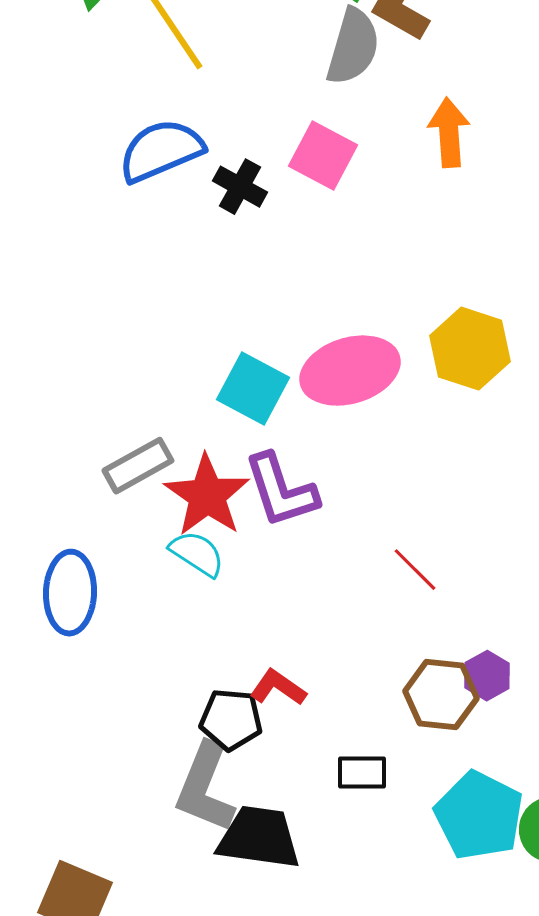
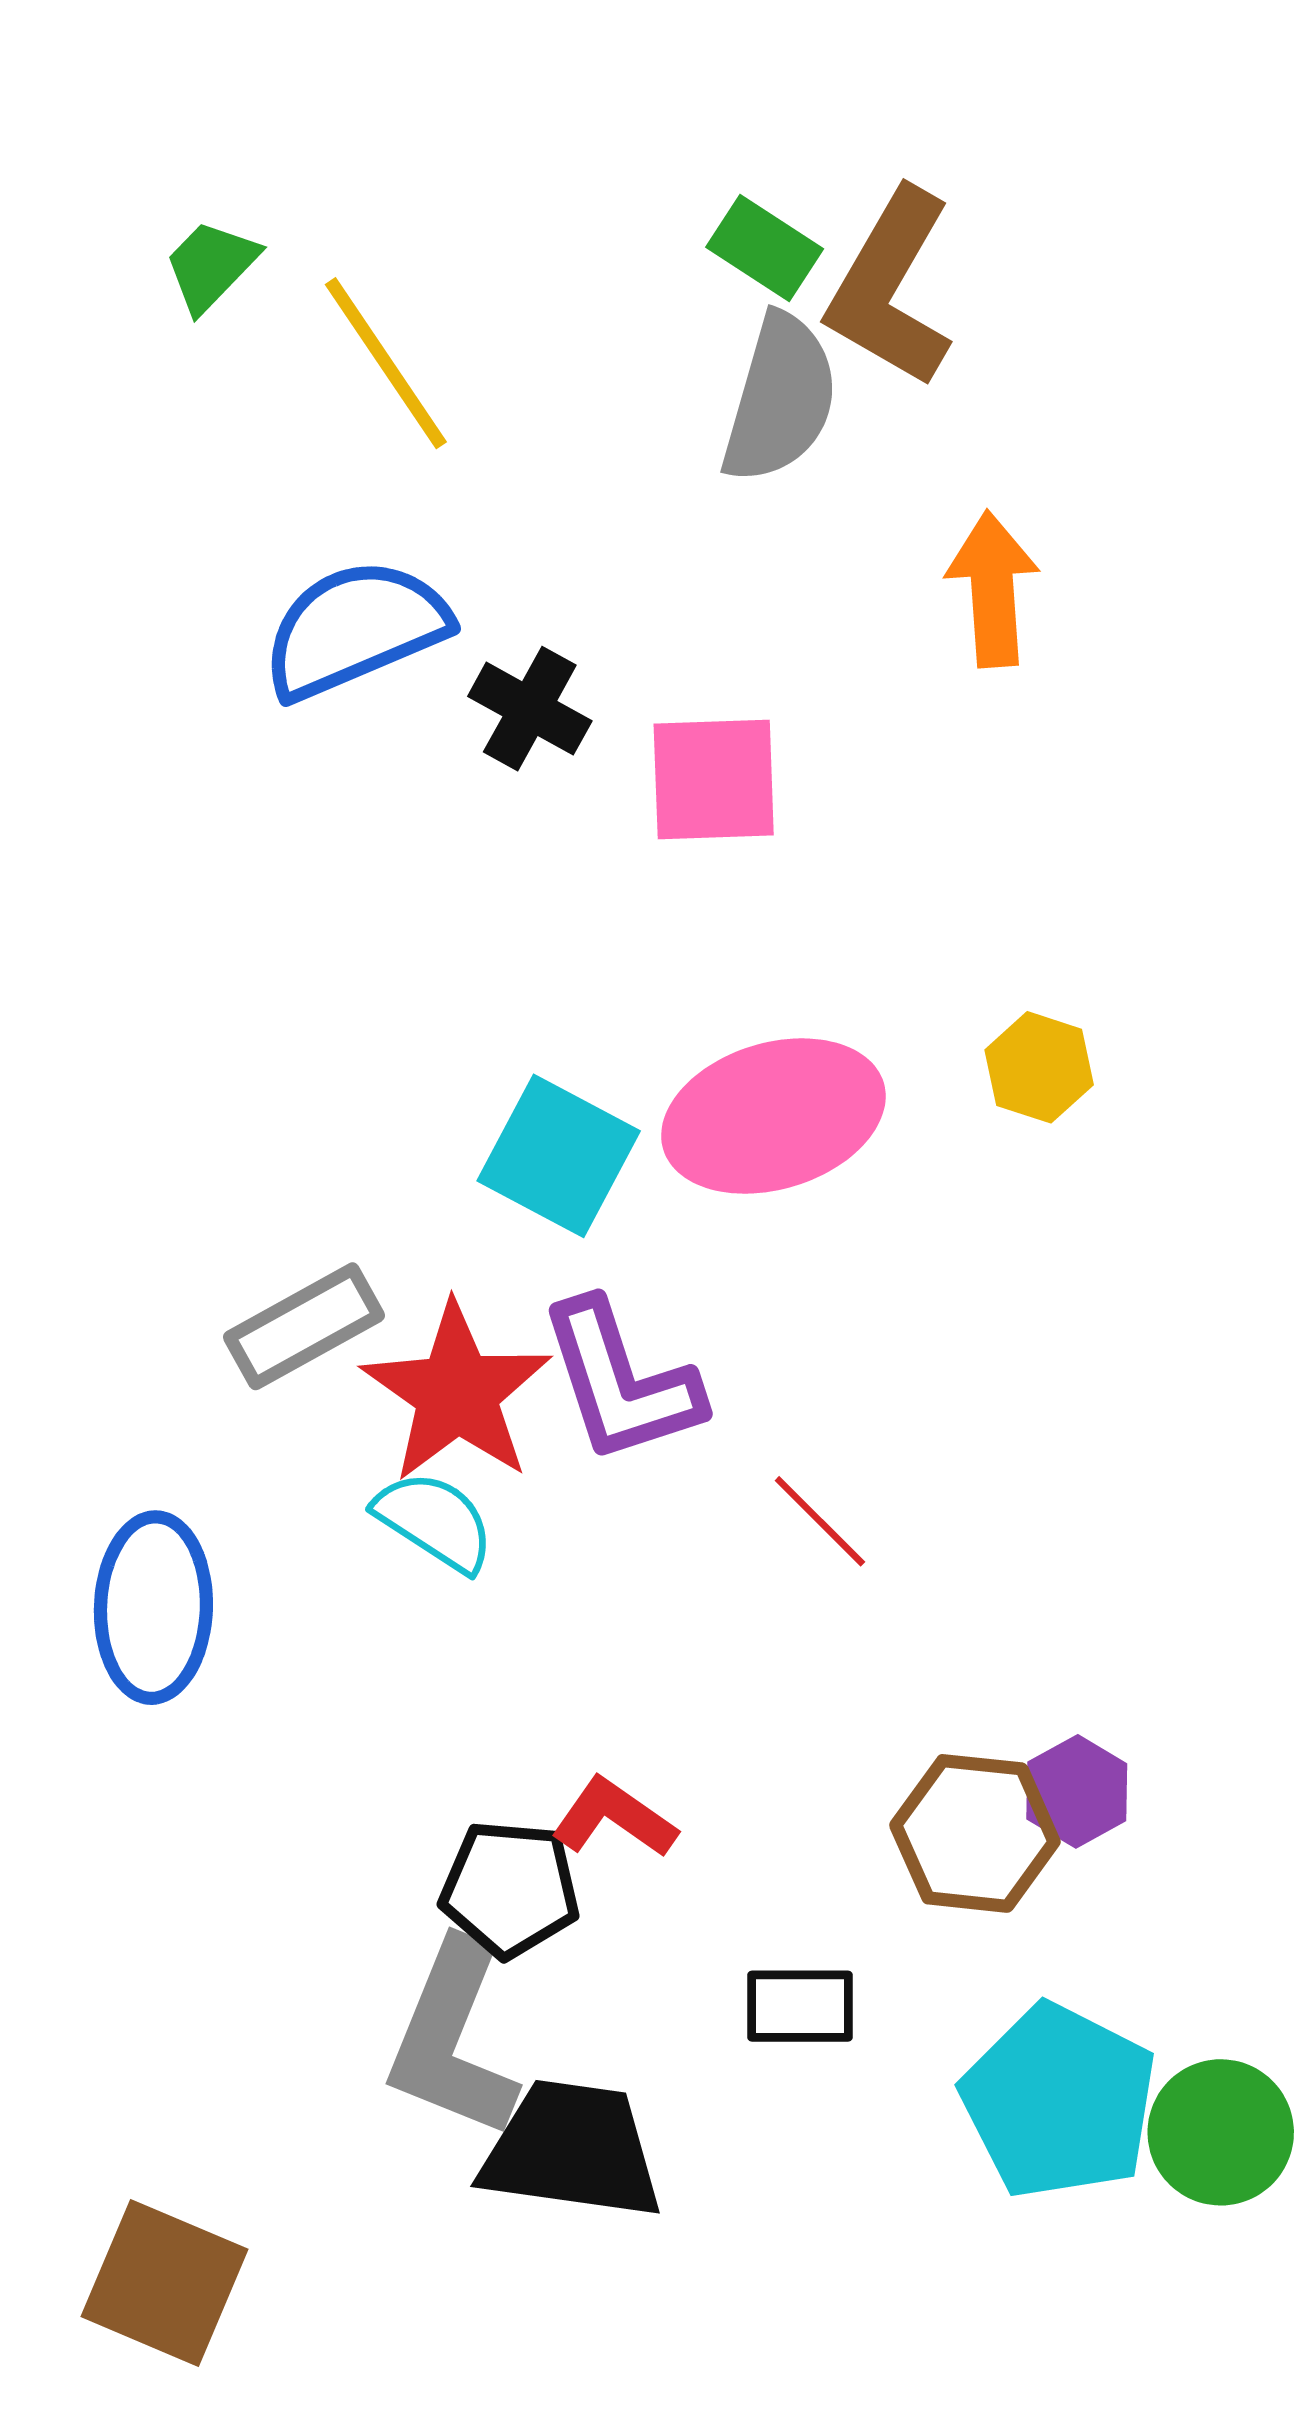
pink square: (323, 156) -> (714, 779), moved, turned -30
yellow hexagon: (470, 349) -> (1039, 1067), size x0.6
red line: (415, 570) -> (820, 1521), moved

